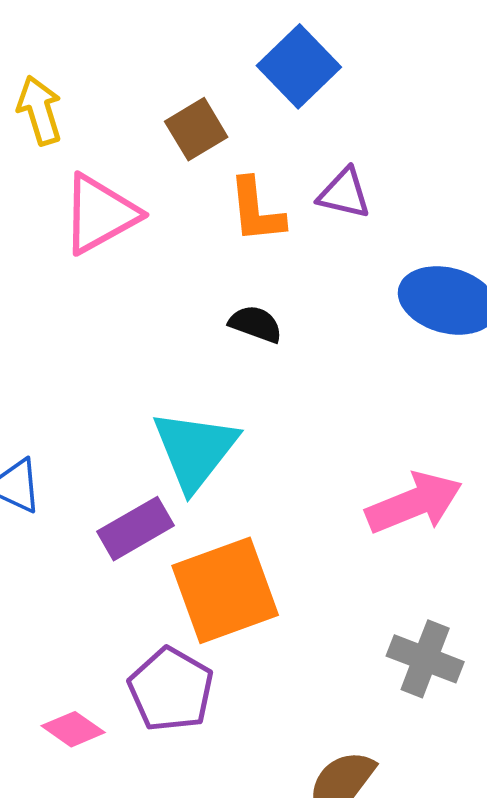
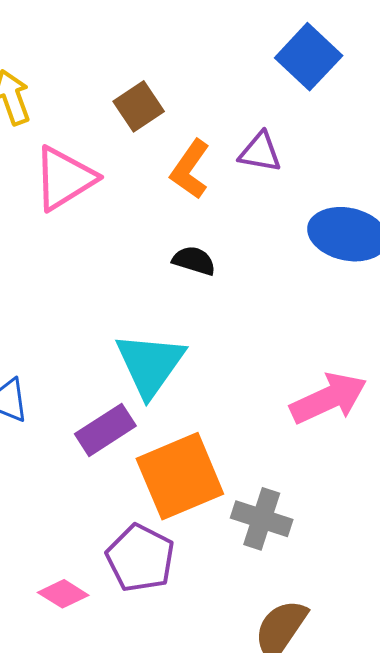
blue square: (299, 66) -> (309, 57), moved
orange L-shape: (256, 210) -> (190, 169), turned 44
gray cross: (425, 659) -> (262, 519), moved

